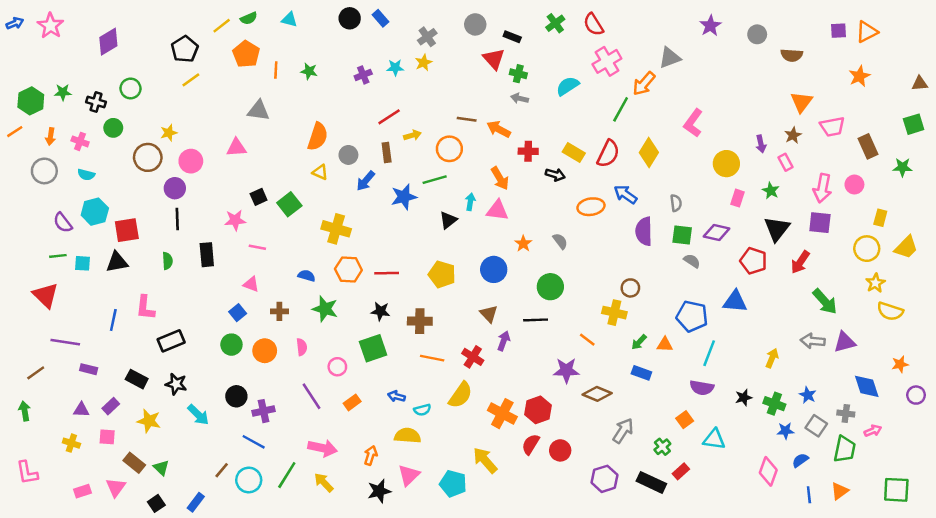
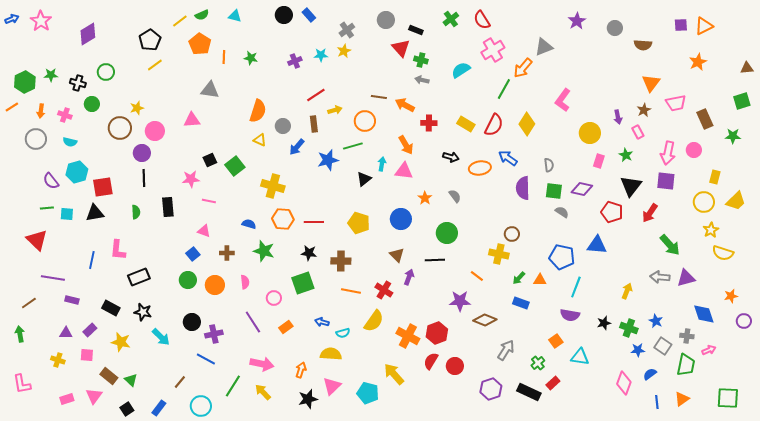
black arrow: (555, 175) -> (451, 157), moved
cyan circle: (249, 480) -> (201, 406), moved

